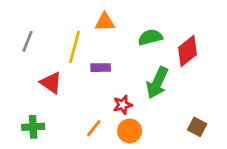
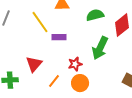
yellow line: (74, 47) -> (40, 22), turned -50
red triangle: (51, 83) -> (34, 64), moved, turned 36

